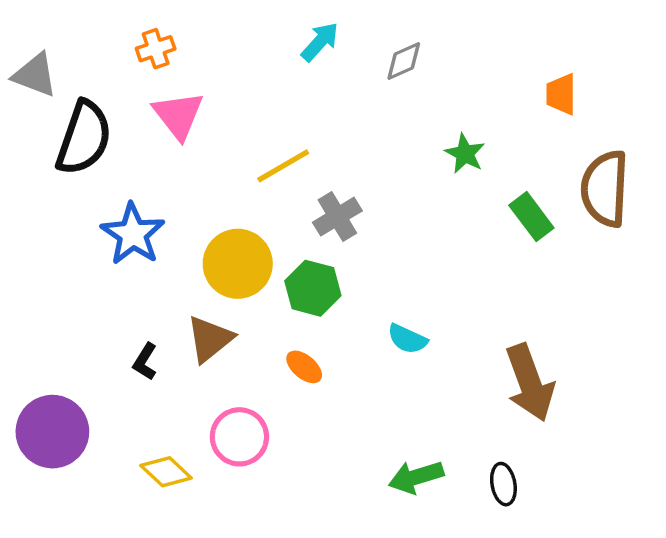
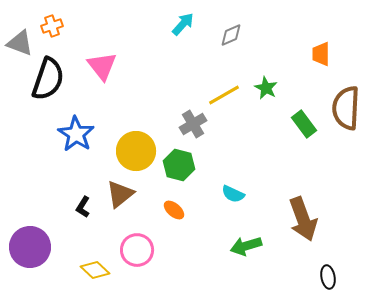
orange cross: (156, 49) -> (52, 26), moved
yellow line: (283, 166) -> (224, 95), moved
green arrow: (416, 477) -> (246, 246), moved
black ellipse: (503, 484) -> (328, 277), moved

